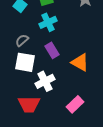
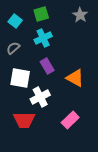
gray semicircle: (22, 40) -> (13, 48), moved

